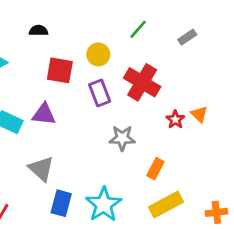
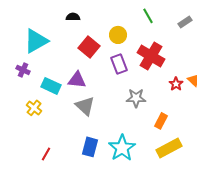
green line: (138, 29) -> (148, 16), turned -70
red square: (60, 70) -> (89, 47), turned 30
gray triangle: (41, 169) -> (85, 106), moved

